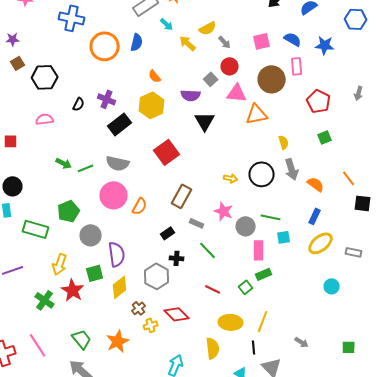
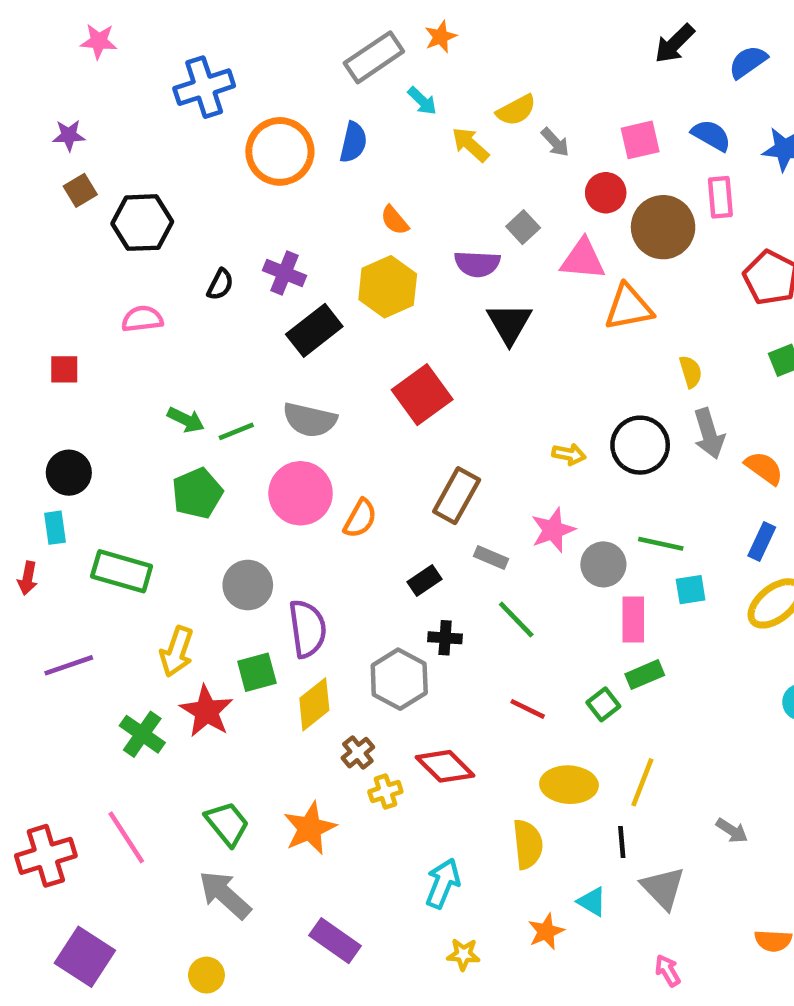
blue cross: (72, 18) -> (204, 87), turned -30
red circle: (230, 66) -> (606, 193), moved
green pentagon: (69, 211) -> (197, 493), moved
pink star: (224, 211) -> (553, 530), turned 30

